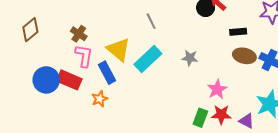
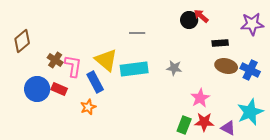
gray line: (151, 21) -> (137, 33), turned -63
brown cross: (79, 34) -> (55, 60), moved
cyan rectangle: (148, 59) -> (134, 69), turned 36
red rectangle: (69, 80) -> (59, 89), size x0.7

